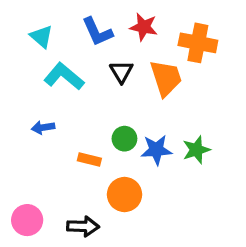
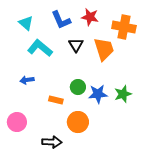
pink circle: (27, 220) -> (17, 122), moved

